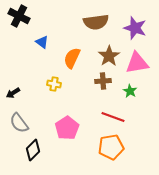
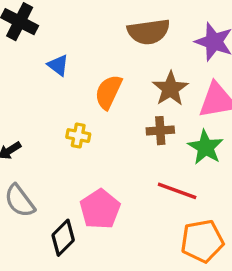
green star: (130, 91) -> (206, 147), size x1.5
orange pentagon: (111, 147) -> (202, 241), moved
black diamond: (33, 150) -> (63, 238), moved

